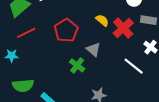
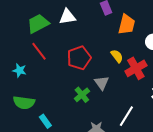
red line: (26, 33) -> (39, 51), turned 66
white line: (134, 66) -> (126, 116), moved, turned 70

